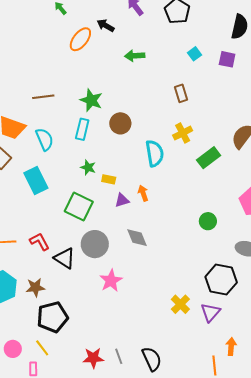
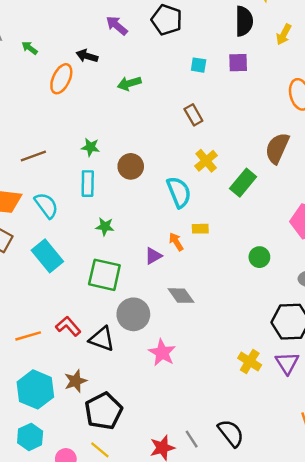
cyan square: (194, 54) -> (199, 65), turned -32
green star: (91, 100) -> (90, 147), size x0.7
yellow rectangle: (109, 179) -> (200, 229), moved

